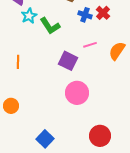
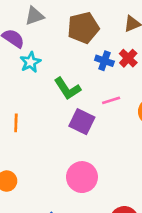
green L-shape: (50, 26) -> (67, 89), moved
pink circle: (77, 93) -> (82, 177), moved

